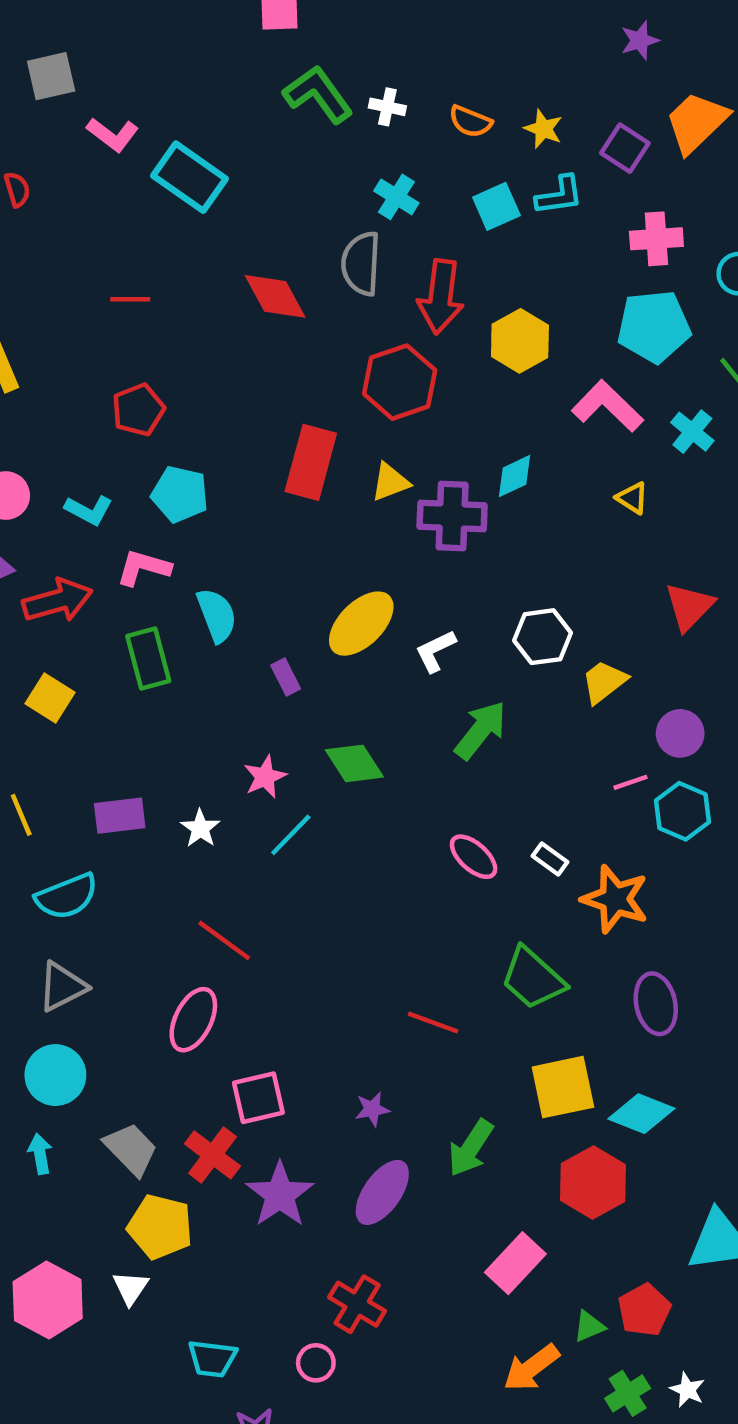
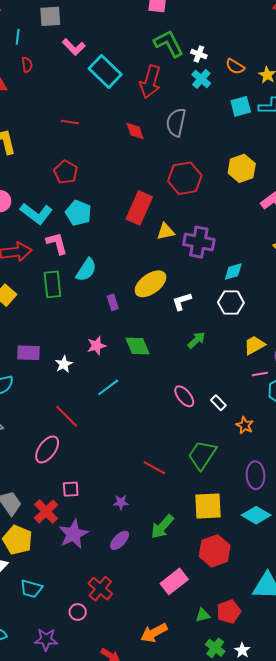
cyan cross: (396, 197) -> (201, 79), moved
red diamond: (275, 296) -> (135, 131), size x0.7
red arrow: (441, 297) -> (150, 82), moved
red pentagon: (138, 410) -> (66, 172), turned -30
cyan diamond: (514, 476) -> (233, 272), moved
yellow triangle: (390, 482) -> (166, 232), moved
cyan L-shape: (89, 510) -> (36, 214), size x1.5
pink L-shape: (144, 568) -> (57, 243), turned 50
cyan semicircle: (217, 615) -> (86, 270), turned 45
yellow trapezoid: (604, 682) -> (254, 345), moved
green arrow: (481, 730) -> (196, 340), size x0.7
cyan line: (291, 835) -> (108, 387), moved
orange star: (615, 899) -> (245, 425), size x0.6
green trapezoid: (533, 978) -> (202, 455), turned 72
pink square: (258, 1098) -> (71, 489), size x0.7
cyan diamond: (641, 1114) -> (256, 515), moved
purple ellipse: (382, 1192) -> (120, 540), size x0.7
cyan trapezoid: (212, 1359) -> (31, 589), moved
orange arrow: (531, 1368) -> (154, 633), moved
green cross: (628, 1393) -> (215, 648), turned -30

